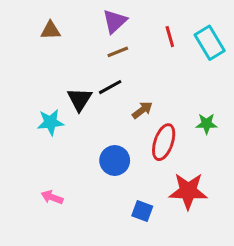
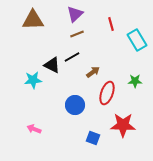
brown triangle: (50, 30) -> (33, 20), size x1.6
cyan rectangle: (210, 43) -> (137, 40), moved
black triangle: (80, 99) -> (52, 65), turned -36

